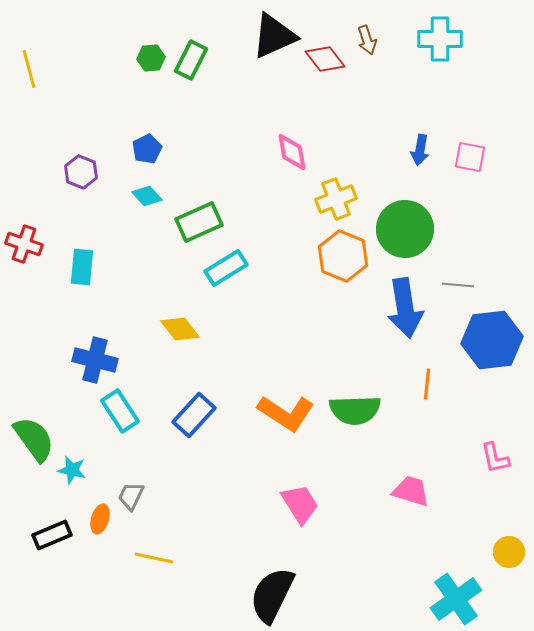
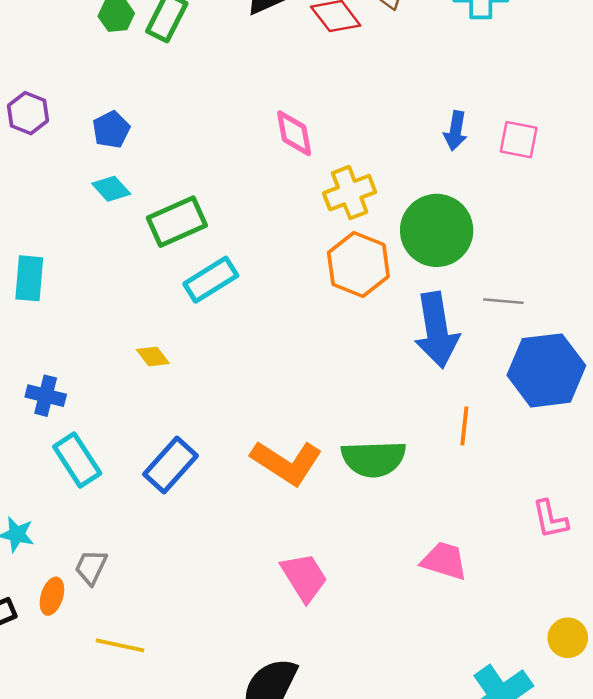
purple hexagon: (81, 172) -> (28, 113), moved
yellow diamond: (180, 329) -> (153, 357), size x0.7
blue cross: (95, 360) -> (46, 396), size x0.7

